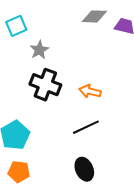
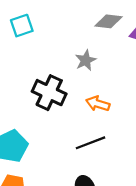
gray star: (39, 50) -> (86, 60), moved

